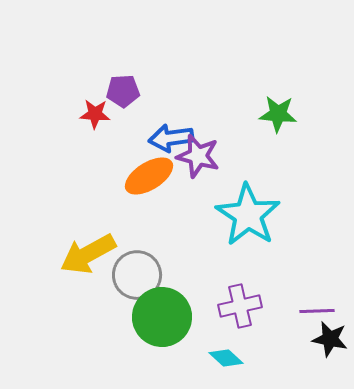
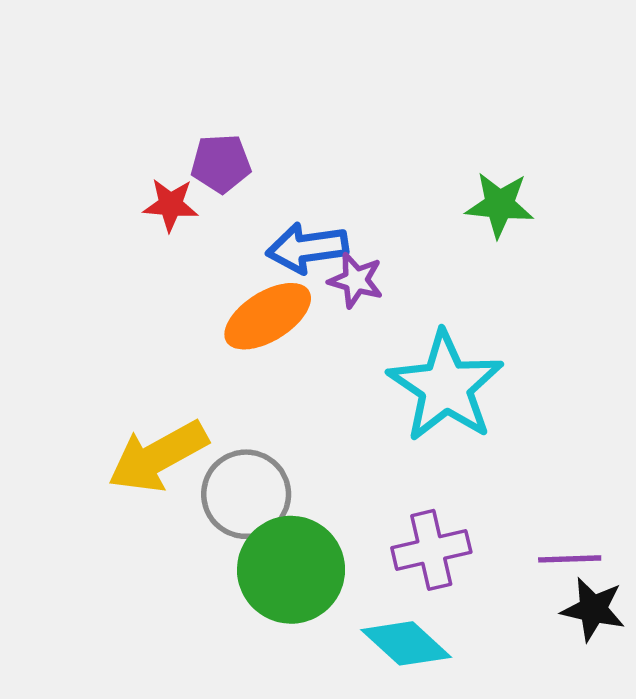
purple star: (198, 156) -> (356, 280), size x0.7
cyan diamond: (226, 358) -> (406, 643), size x1.4

